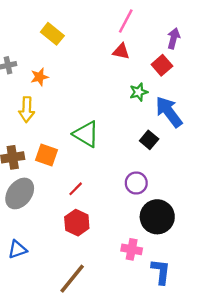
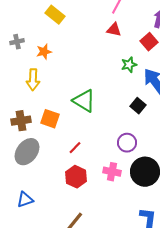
pink cross: (132, 249) -> (112, 172), moved

